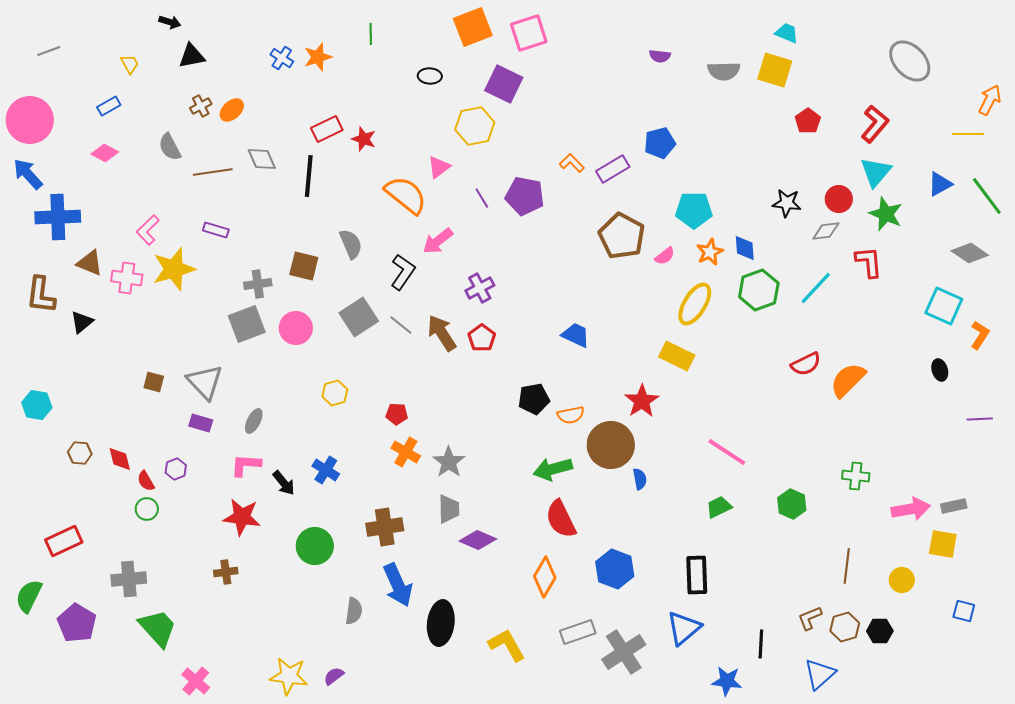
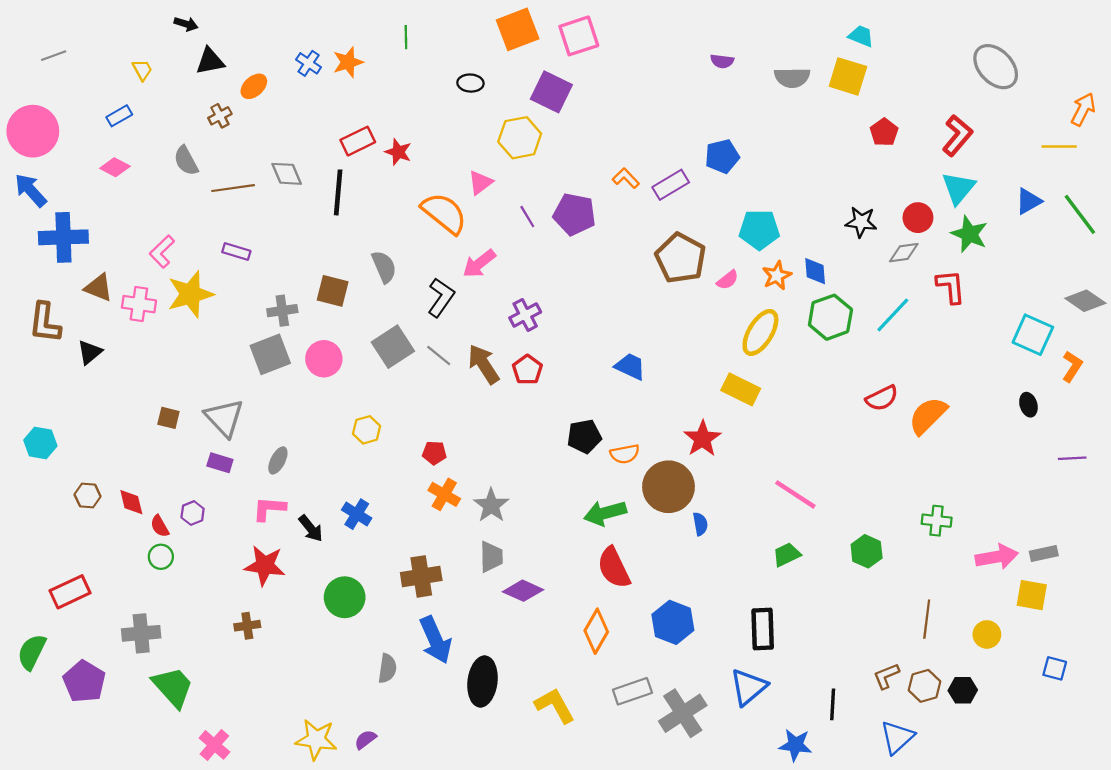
orange ellipse: (232, 110) -> (254, 86), moved
gray diamond: (970, 253) -> (1085, 301), moved

